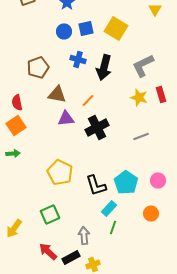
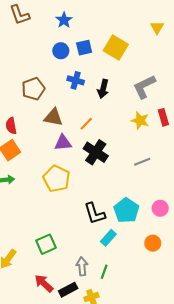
black arrow: (104, 68) -> (103, 89), size x0.7
black cross: (97, 128) -> (96, 152), turned -30
yellow pentagon: (60, 172) -> (57, 179), moved
green line: (113, 228) -> (104, 272), moved

